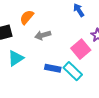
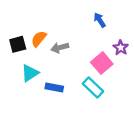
orange semicircle: (27, 17) -> (39, 39), moved
blue rectangle: (53, 68) -> (54, 87), moved

